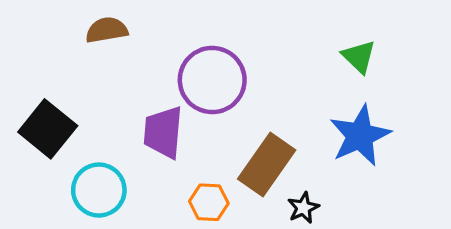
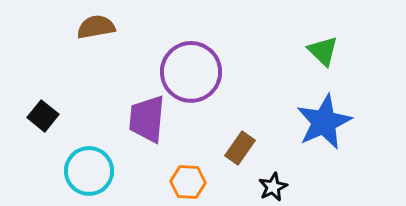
black square: (48, 129) -> (43, 116), size x0.6
brown rectangle: (267, 164) -> (240, 148), size x0.6

